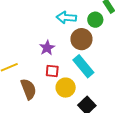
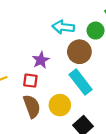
red square: (52, 71) -> (30, 81), moved
brown semicircle: (28, 89) -> (32, 106), moved

